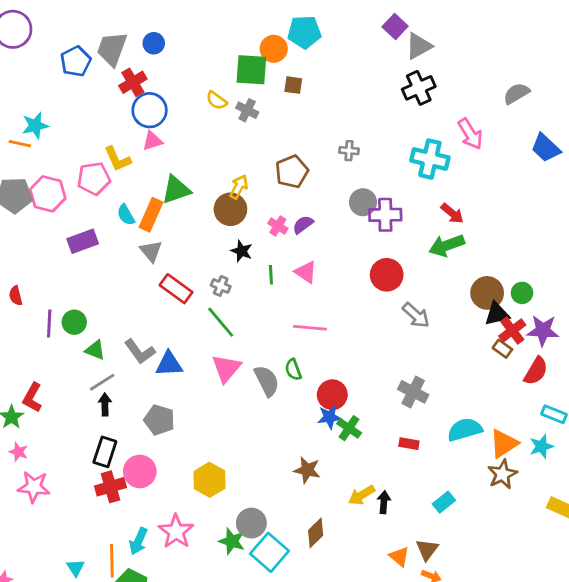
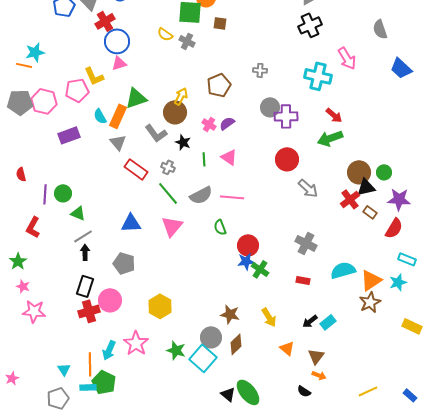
gray semicircle: (516, 93) -> (380, 29), turned -78
red cross: (512, 331) -> (350, 199), moved
gray L-shape: (140, 351) -> (156, 133), moved
gray semicircle: (267, 381) -> (201, 195), moved, turned 90
red L-shape: (32, 398) -> (33, 227), moved
brown star: (307, 470) -> (230, 314), moved
yellow arrow: (362, 495) -> (269, 317), turned -90
black arrow: (384, 502) -> (310, 321), moved, turned -133
gray circle: (251, 523) -> (211, 337), moved
orange triangle: (399, 557) -> (287, 348), moved

